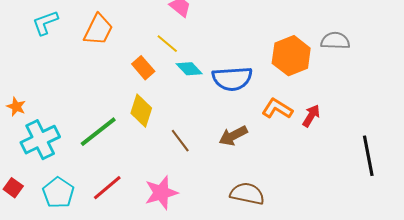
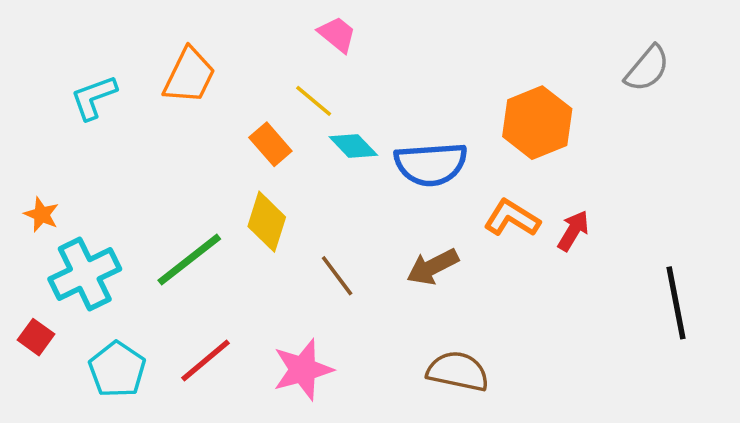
cyan L-shape: (45, 23) -> (94, 97), moved
gray semicircle: (335, 41) -> (647, 68), moved, turned 128
red square: (13, 188) -> (36, 337), moved

